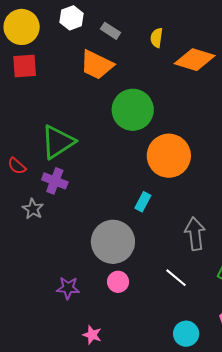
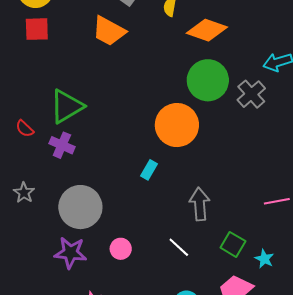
green circle: (133, 110) -> (208, 80), moved
gray star: (33, 209) -> (24, 193), moved
gray circle: (113, 242) -> (80, 207), moved
purple star: (68, 288) -> (70, 253), size x1.4

